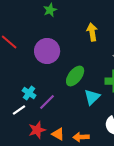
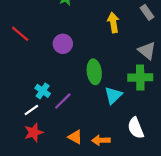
purple circle: (47, 51) -> (63, 44), size x0.7
green ellipse: (75, 76) -> (94, 72), turned -45
red star: (37, 130) -> (34, 132), moved

